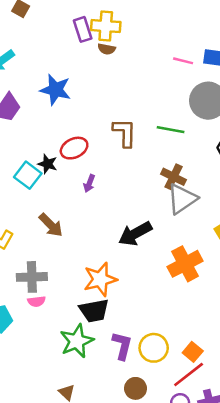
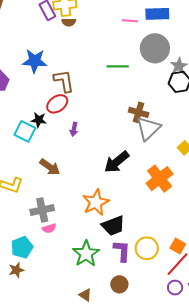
green line: (171, 130) -> (118, 66), moved
brown L-shape: (125, 133) -> (64, 81), moved
black trapezoid: (94, 311) -> (113, 226), moved
brown circle: (136, 388) -> (119, 284), moved

